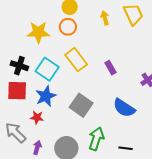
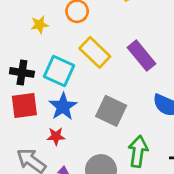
yellow star: (38, 32) -> (40, 25), size x0.6
purple rectangle: (111, 68) -> (141, 56), size x1.6

